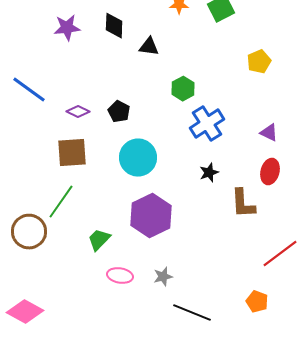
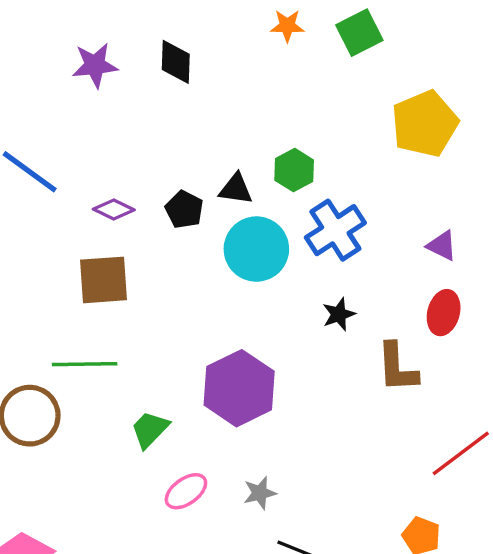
black triangle: (149, 47) -> (236, 189), moved
yellow pentagon: (259, 62) -> (425, 124), size x1.6
cyan circle: (138, 158) -> (256, 249), moved
green line: (61, 202) -> (85, 364), turned 54
pink ellipse: (120, 276) -> (186, 491), turned -45

